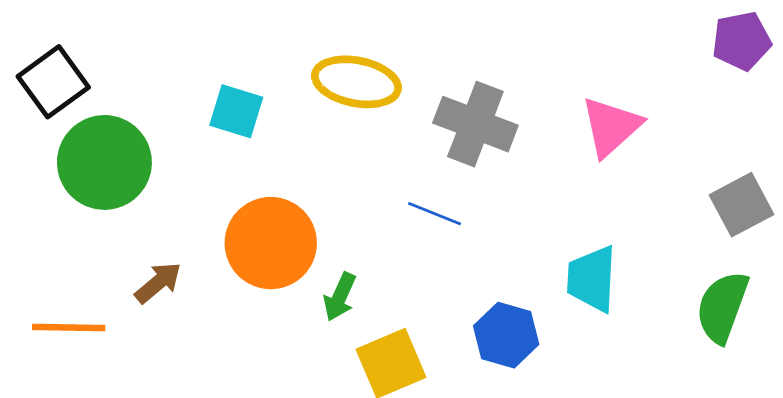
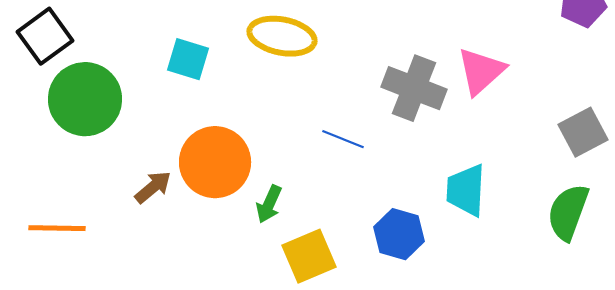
gray cross: (475, 124) -> (414, 88), moved
brown arrow: (158, 283) -> (153, 187), moved

